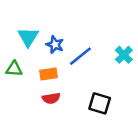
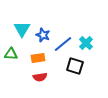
cyan cross: (124, 55) -> (86, 43), moved
black square: (100, 103) -> (75, 66), moved

